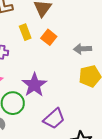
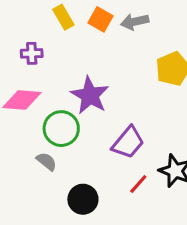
gray arrow: (83, 49) -> (135, 22), moved

